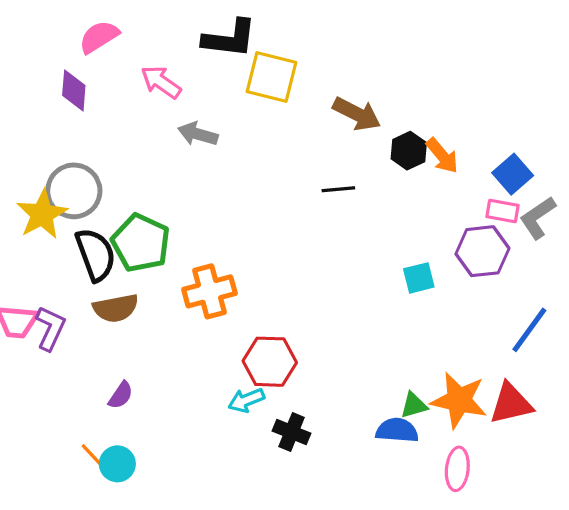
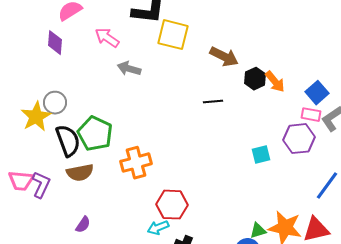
gray circle: (74, 191) -> (55, 103), size x0.7

